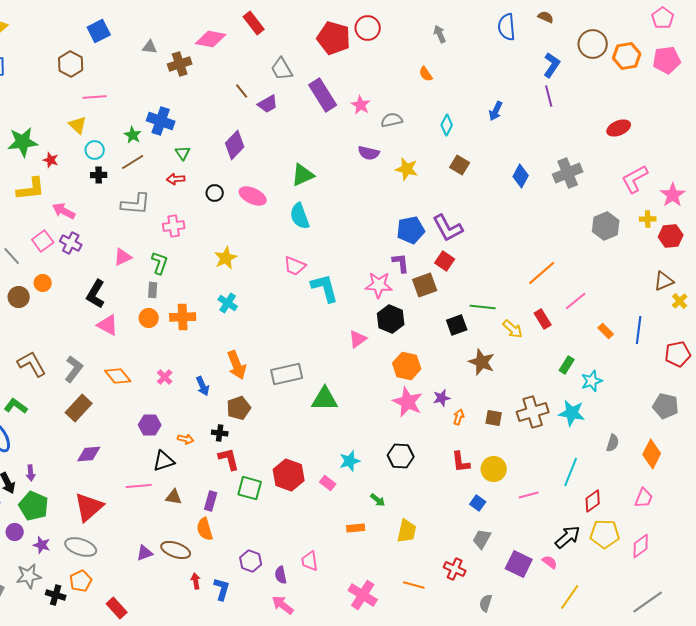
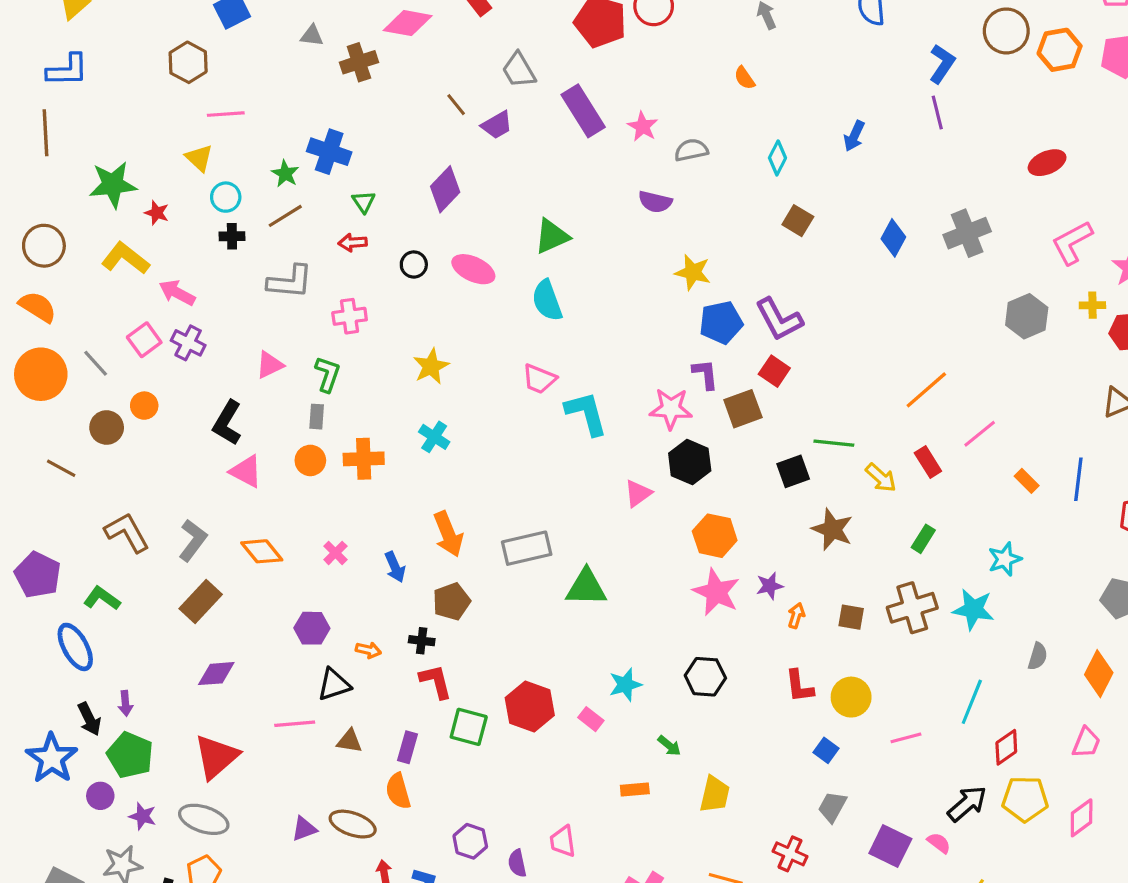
yellow star: (407, 169) -> (693, 272), moved
yellow L-shape: (31, 189) -> (125, 258), turned -136
green rectangle: (567, 365) -> (923, 539), moved

